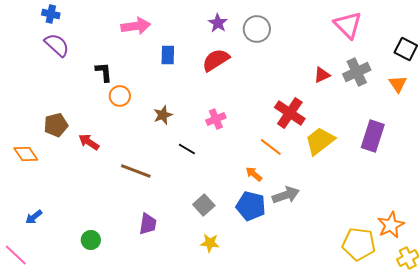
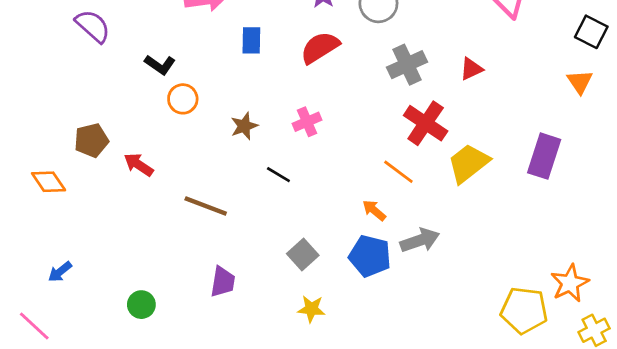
black L-shape: (104, 72) -> (160, 65), turned 130
gray cross: (357, 72) -> (407, 65), moved
pink cross: (216, 119) -> (307, 122), moved

